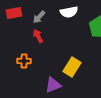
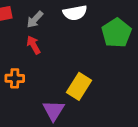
purple triangle: (53, 85) -> (54, 110), turned -36

